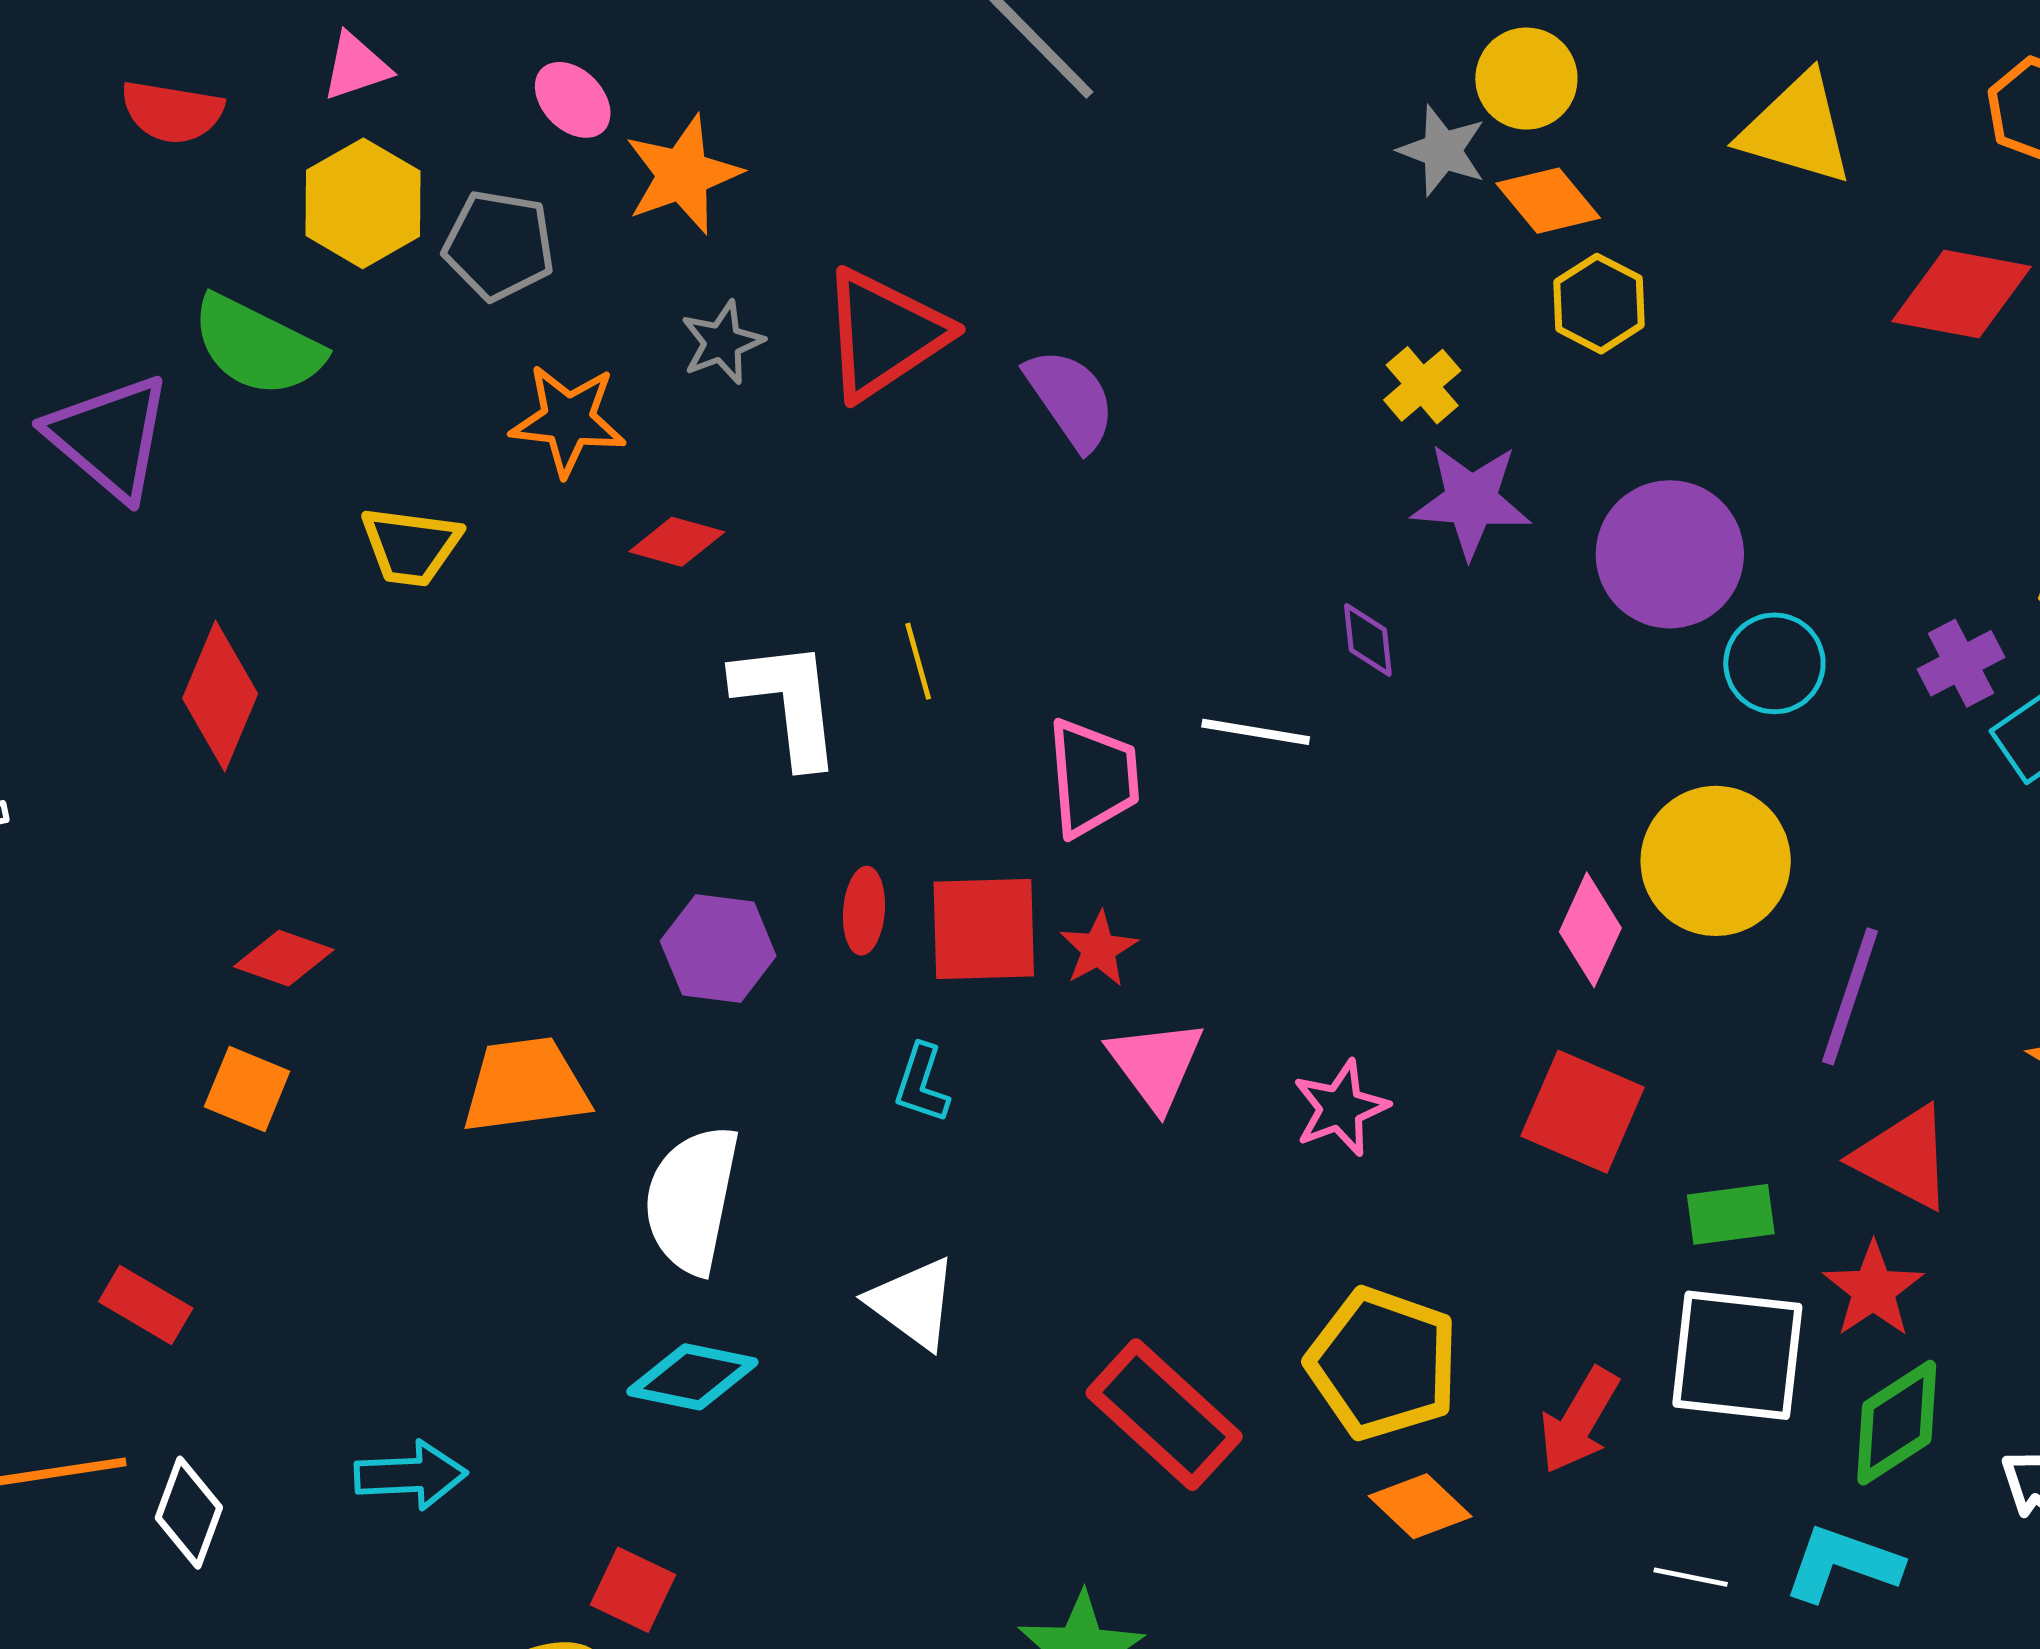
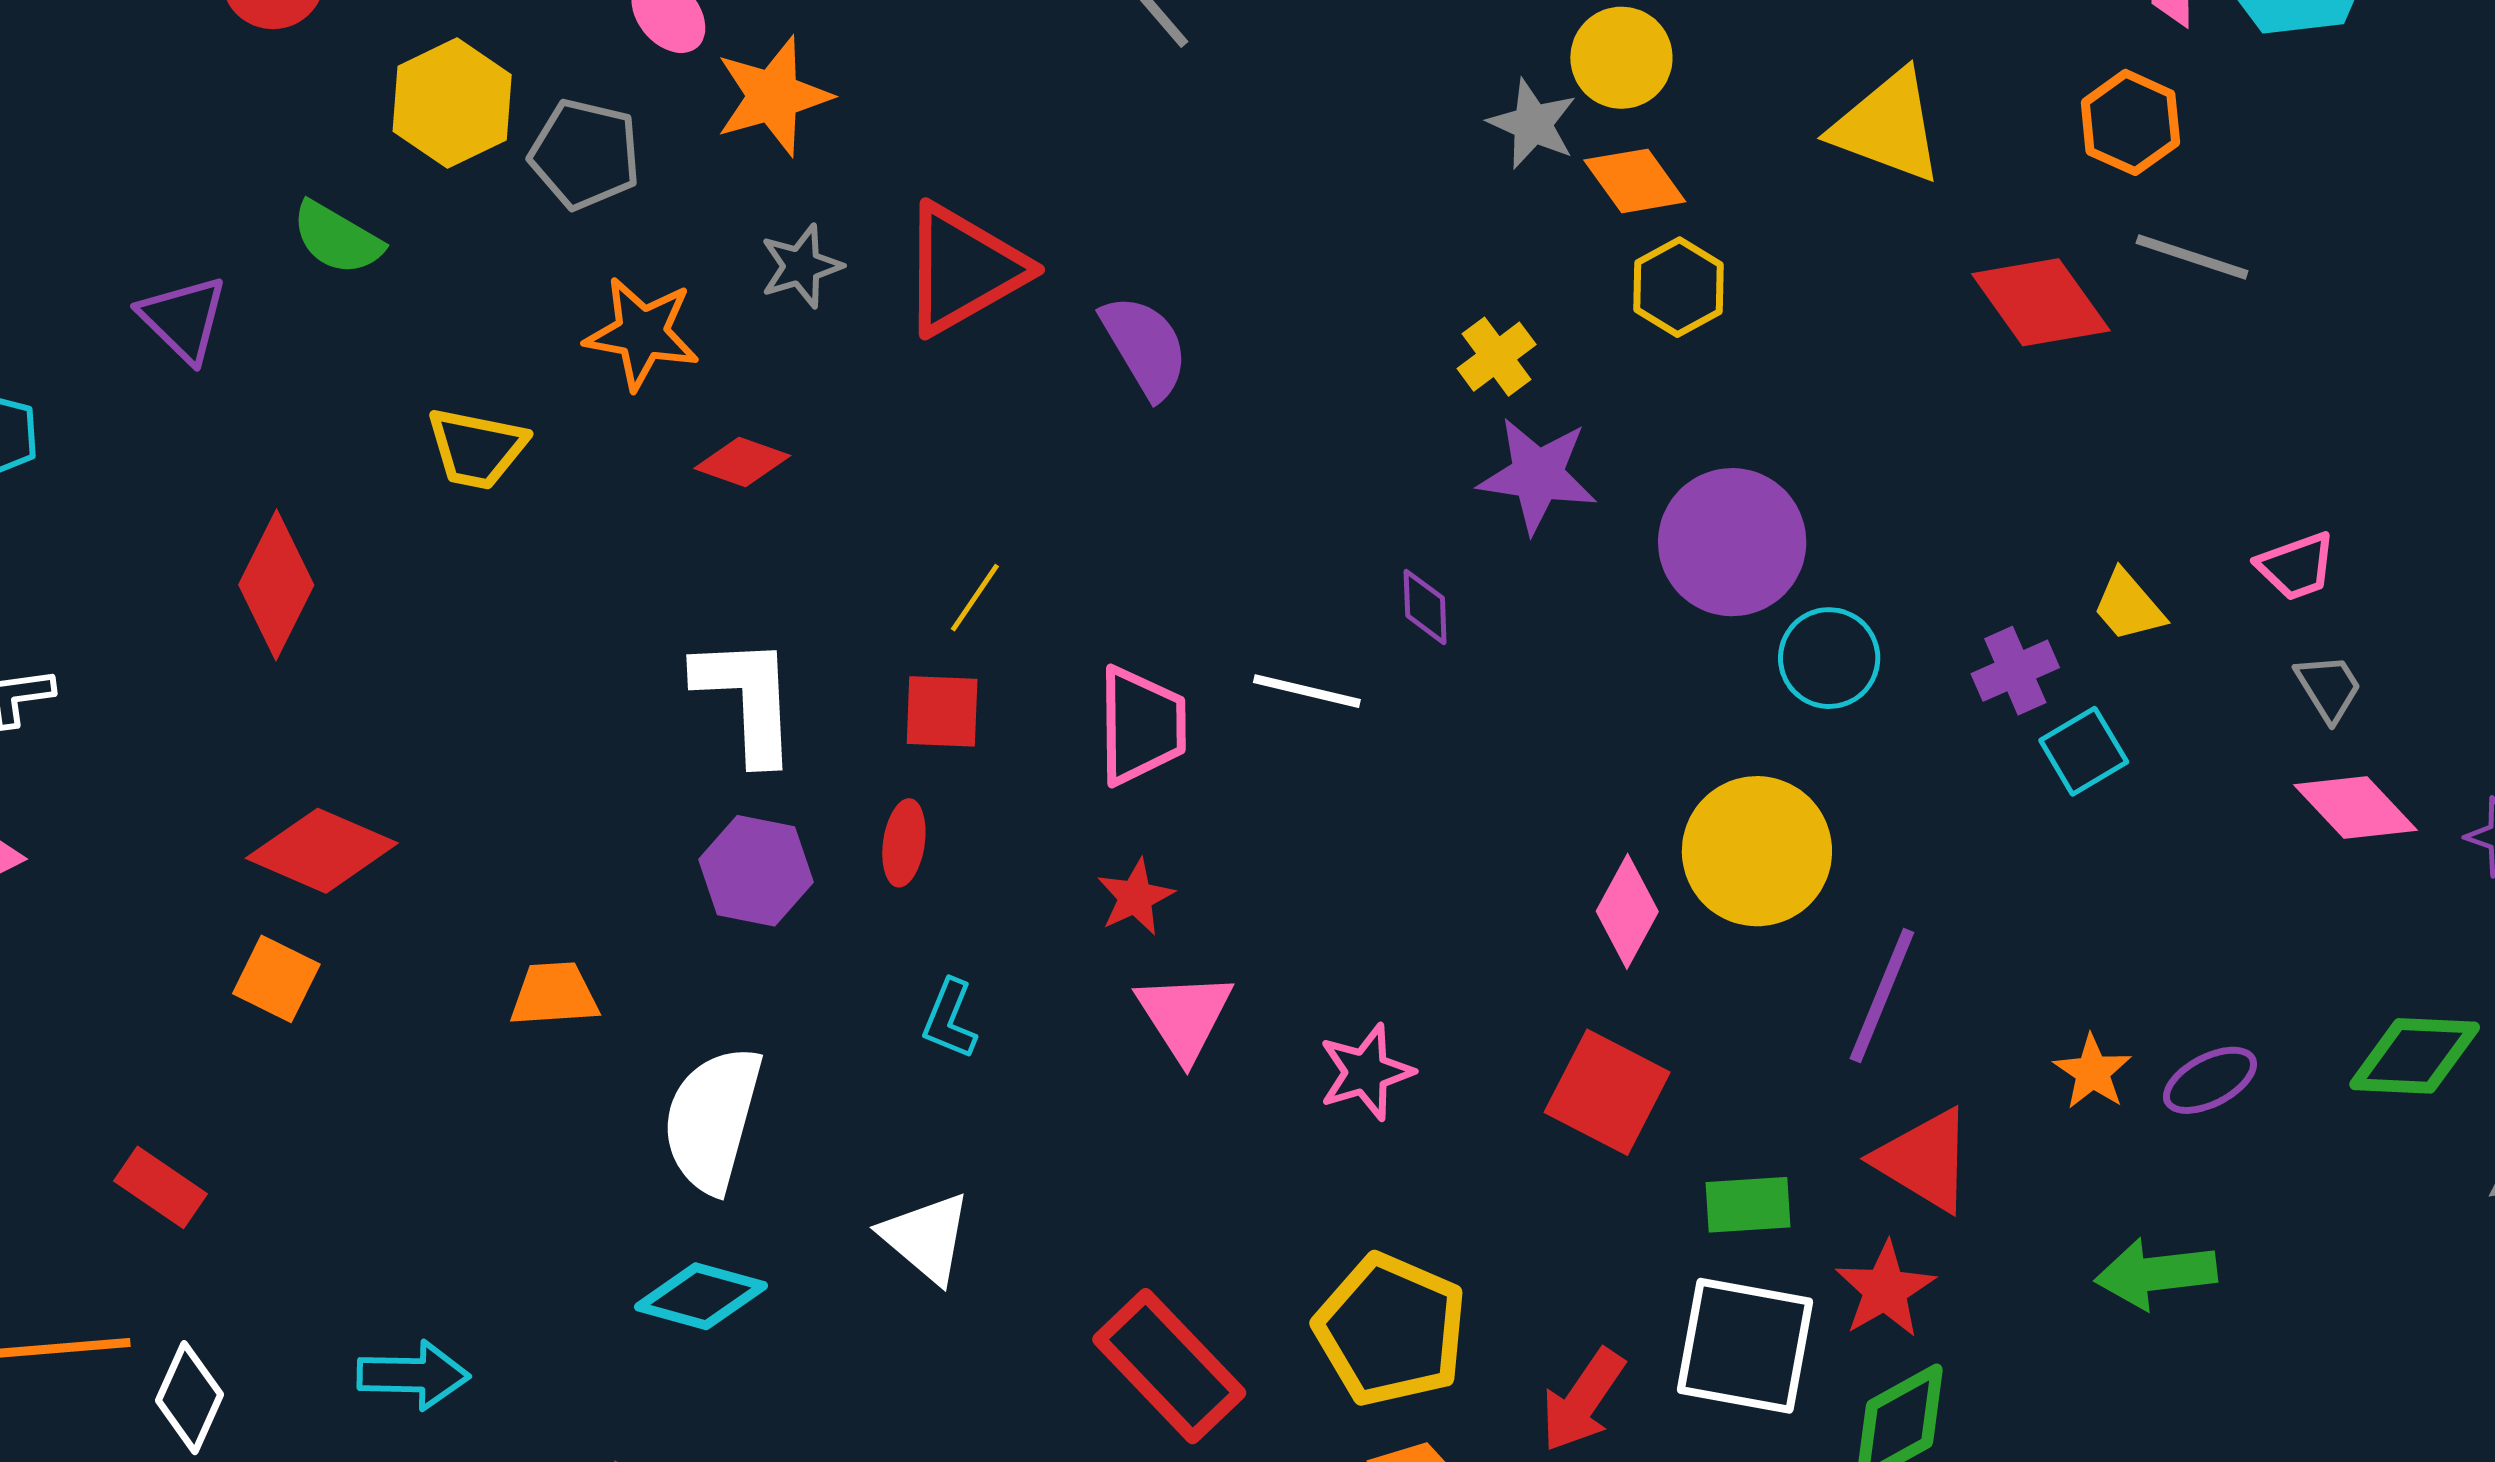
red diamond: (1961, 294) -> (2041, 302), turned 40
green semicircle: (257, 346) -> (337, 238), size x0.7
purple triangle: (109, 437) -> (183, 319), size x0.7
yellow line: (918, 661) -> (975, 598), turned 46
white L-shape: (788, 702) -> (747, 699), moved
red square: (984, 929) -> (942, 711), moved, size x0.7
red diamond: (284, 958) -> (322, 851), size x1.5
orange trapezoid: (525, 1086) -> (554, 994), size x0.7

